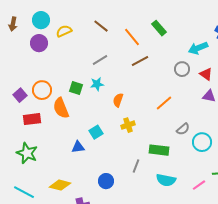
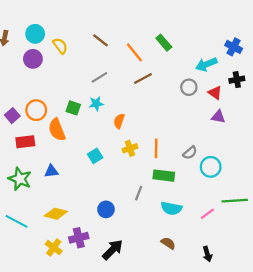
yellow semicircle: (64, 31) -> (60, 46), turned 77
orange line: (164, 103) -> (156, 148), moved, turned -48
blue triangle: (78, 147) -> (51, 171), moved

